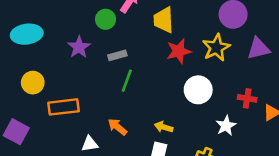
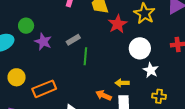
green circle: (106, 19) -> (26, 26), moved
white star: (226, 126) -> (151, 70), moved
orange arrow: (117, 127) -> (104, 95), moved

